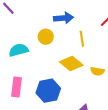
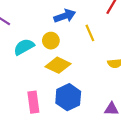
cyan semicircle: (19, 50) -> (24, 47), moved
yellow diamond: (71, 64) -> (58, 65), moved

